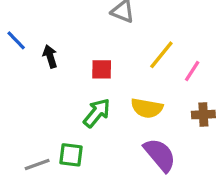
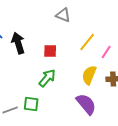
black arrow: (50, 56) -> (18, 43), size x1.5
yellow semicircle: (147, 108) -> (89, 75), moved, turned 102

